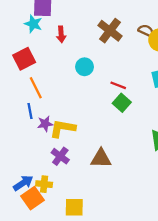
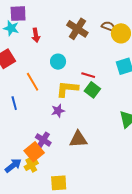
orange line: (36, 88) -> (33, 82), moved
purple star: (45, 124) -> (58, 111), moved
yellow L-shape: (63, 128) -> (67, 89), moved
yellow cross: (44, 184) -> (31, 165), turned -32
orange square: (32, 198) -> (34, 152), moved

